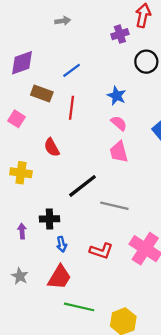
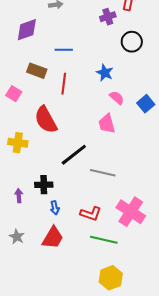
purple diamond: (22, 63) -> (27, 30), moved
blue line: (72, 70) -> (64, 50), turned 36
pink semicircle: (119, 123) -> (117, 98), moved
red semicircle: (52, 147) -> (46, 120), size x1.6
green line: (79, 307) -> (104, 240), moved

